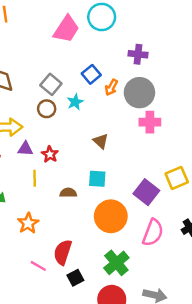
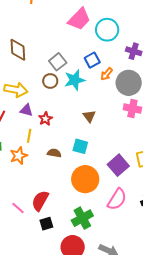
cyan circle: (102, 17) -> (107, 30), moved
cyan star: (75, 102) -> (75, 80), size x1.5
orange star: (28, 223) -> (19, 156), moved

